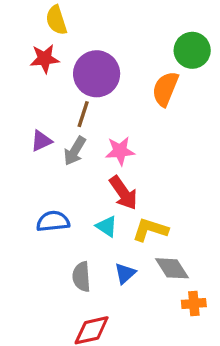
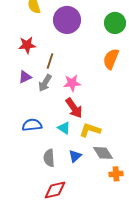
red star: (45, 59) -> (27, 45), moved
purple circle: (97, 74) -> (67, 20), moved
orange semicircle: (165, 89) -> (111, 59), moved

